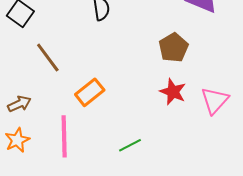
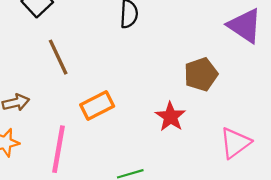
red star: (173, 92) -> (171, 117), moved

